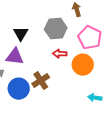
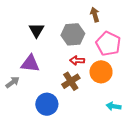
black triangle: (21, 34) -> (36, 30), moved
brown cross: (41, 81) -> (71, 81), moved
blue circle: (19, 89) -> (47, 104), moved

